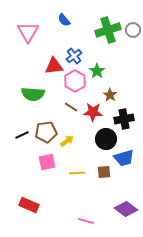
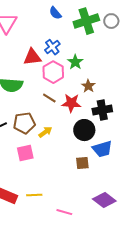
blue semicircle: (64, 20) -> (55, 13), moved
yellow line: (77, 173) -> (34, 195), moved

